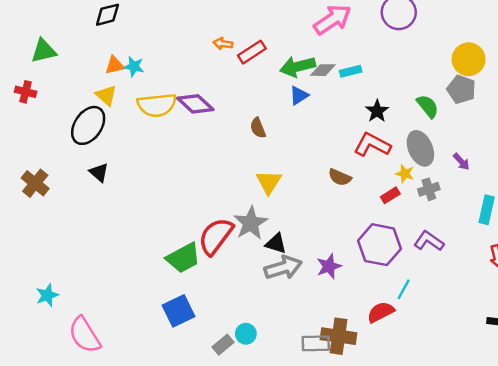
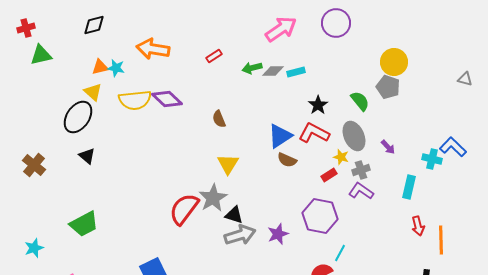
orange arrow: (223, 44) -> (153, 49), moved, size x2.0
red rectangle: (252, 52) -> (214, 56), size x0.7
green arrow: (298, 66) -> (252, 68), size x0.7
red cross: (26, 92) -> (26, 28), moved, turned -30
blue triangle: (299, 95) -> (280, 136), moved, size x1.5
purple L-shape: (429, 241) -> (361, 191), moved
green trapezoid: (183, 258) -> (84, 224), moved
cyan star: (47, 295) -> (34, 248), moved

